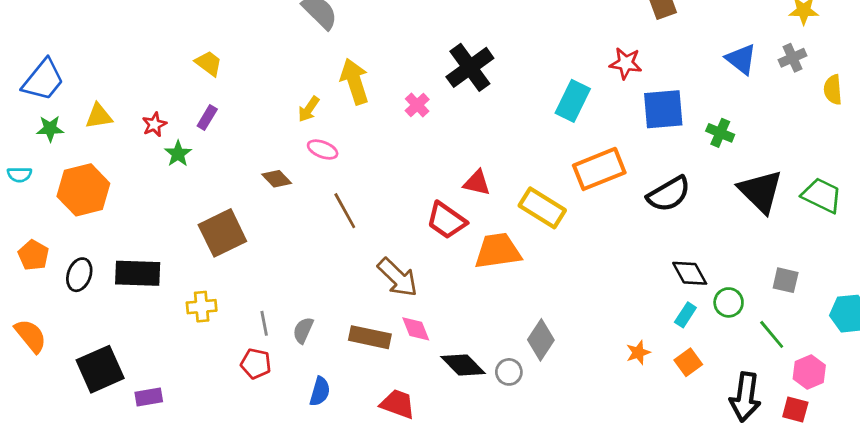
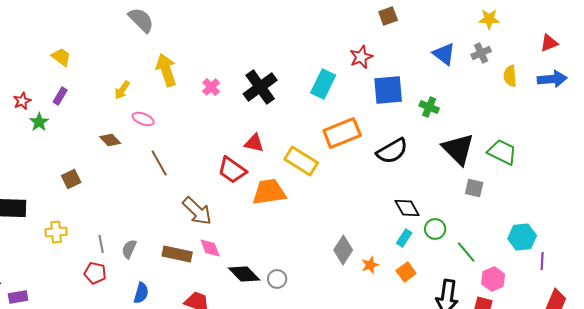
red star: (626, 63) -> (361, 57), turned -30
black cross: (470, 67) -> (260, 87), moved
yellow arrow: (309, 109) -> (122, 90), moved
brown square: (222, 233) -> (71, 179), size x0.6
gray square: (786, 280) -> (474, 188), moved
gray diamond: (541, 340) -> (343, 250), moved

